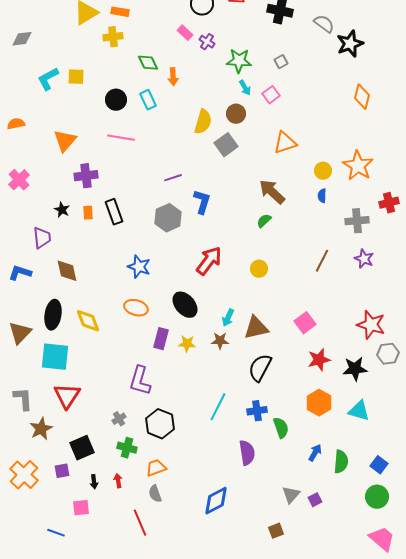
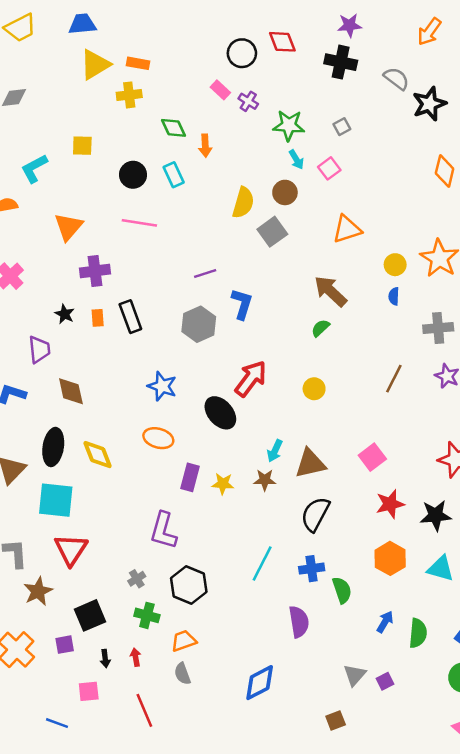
cyan L-shape: (48, 79) -> (34, 168), moved
black ellipse: (185, 305) -> (220, 413), moved
red line: (140, 523) -> (144, 710), moved

